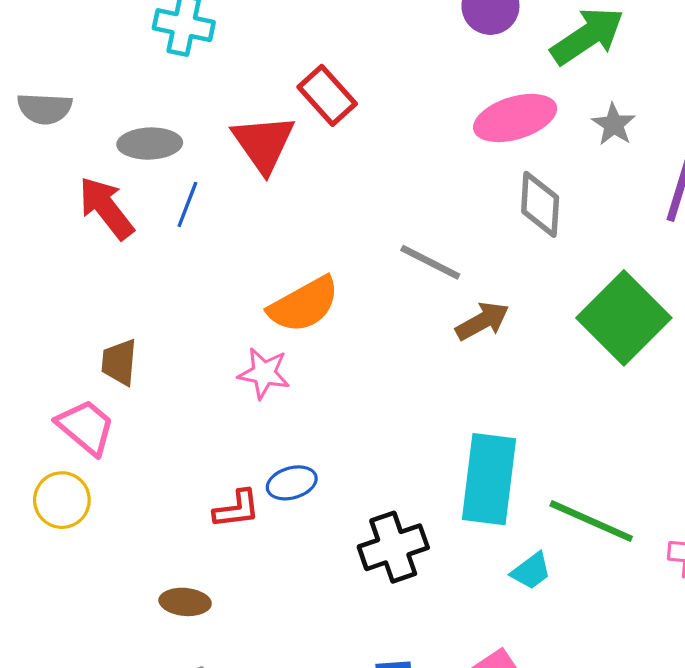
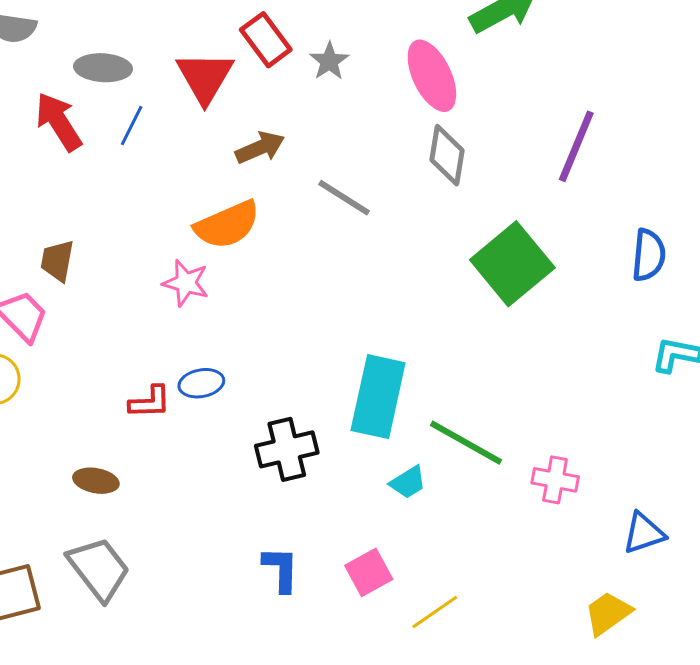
pink ellipse: (515, 118) -> (432, 76), turned 76
gray star: (614, 124) -> (329, 61), moved
brown arrow: (482, 321) -> (260, 148), moved

